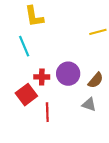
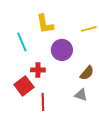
yellow L-shape: (34, 16) -> (45, 24), moved
purple circle: (68, 74) -> (62, 50), moved

